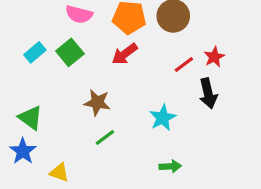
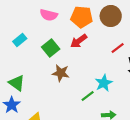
green square: (70, 52) -> (51, 48), moved
green line: (105, 137) -> (88, 96), moved

